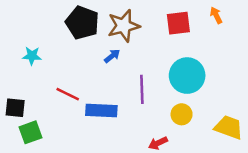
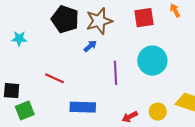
cyan star: (32, 56) -> (19, 39), moved
blue rectangle: (101, 110) -> (83, 107), moved
yellow circle: (182, 114) -> (158, 112), moved

